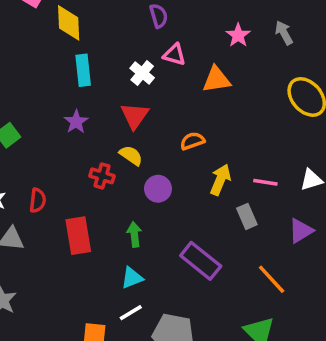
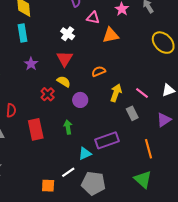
pink triangle: (174, 55) -> (93, 18), moved
cyan rectangle: (83, 70) -> (23, 33), moved
red cross: (102, 176) -> (48, 94), turned 32
pink line: (265, 182) -> (142, 93), turned 32
purple rectangle: (201, 261) -> (107, 140), turned -55
cyan triangle: (132, 278) -> (85, 154), moved
orange line: (272, 279) -> (148, 149), turned 30

